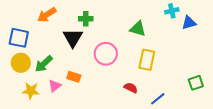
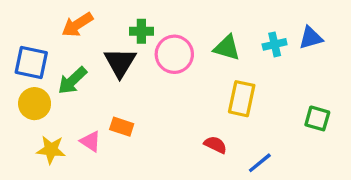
cyan cross: (172, 11) -> (275, 44), moved
pink circle: (106, 54) -> (174, 54), moved
green arrow: (44, 64) -> (72, 81), moved
green square: (196, 83) -> (317, 118), moved, turned 35
pink triangle: (55, 86) -> (90, 141), turned -48

